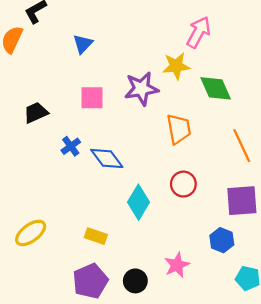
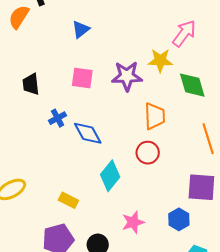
black trapezoid: (36, 113) -> (31, 84), turned -80
red circle: (183, 184) -> (148, 153), moved
pink star: (177, 265) -> (133, 222), moved

